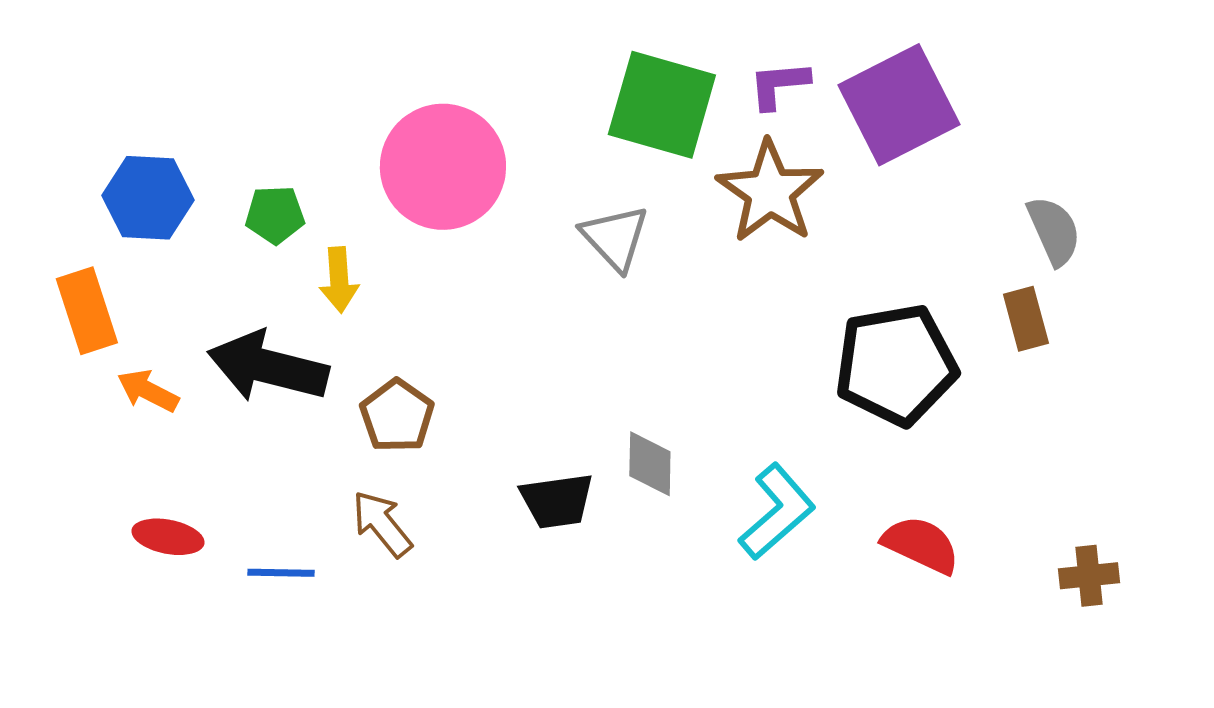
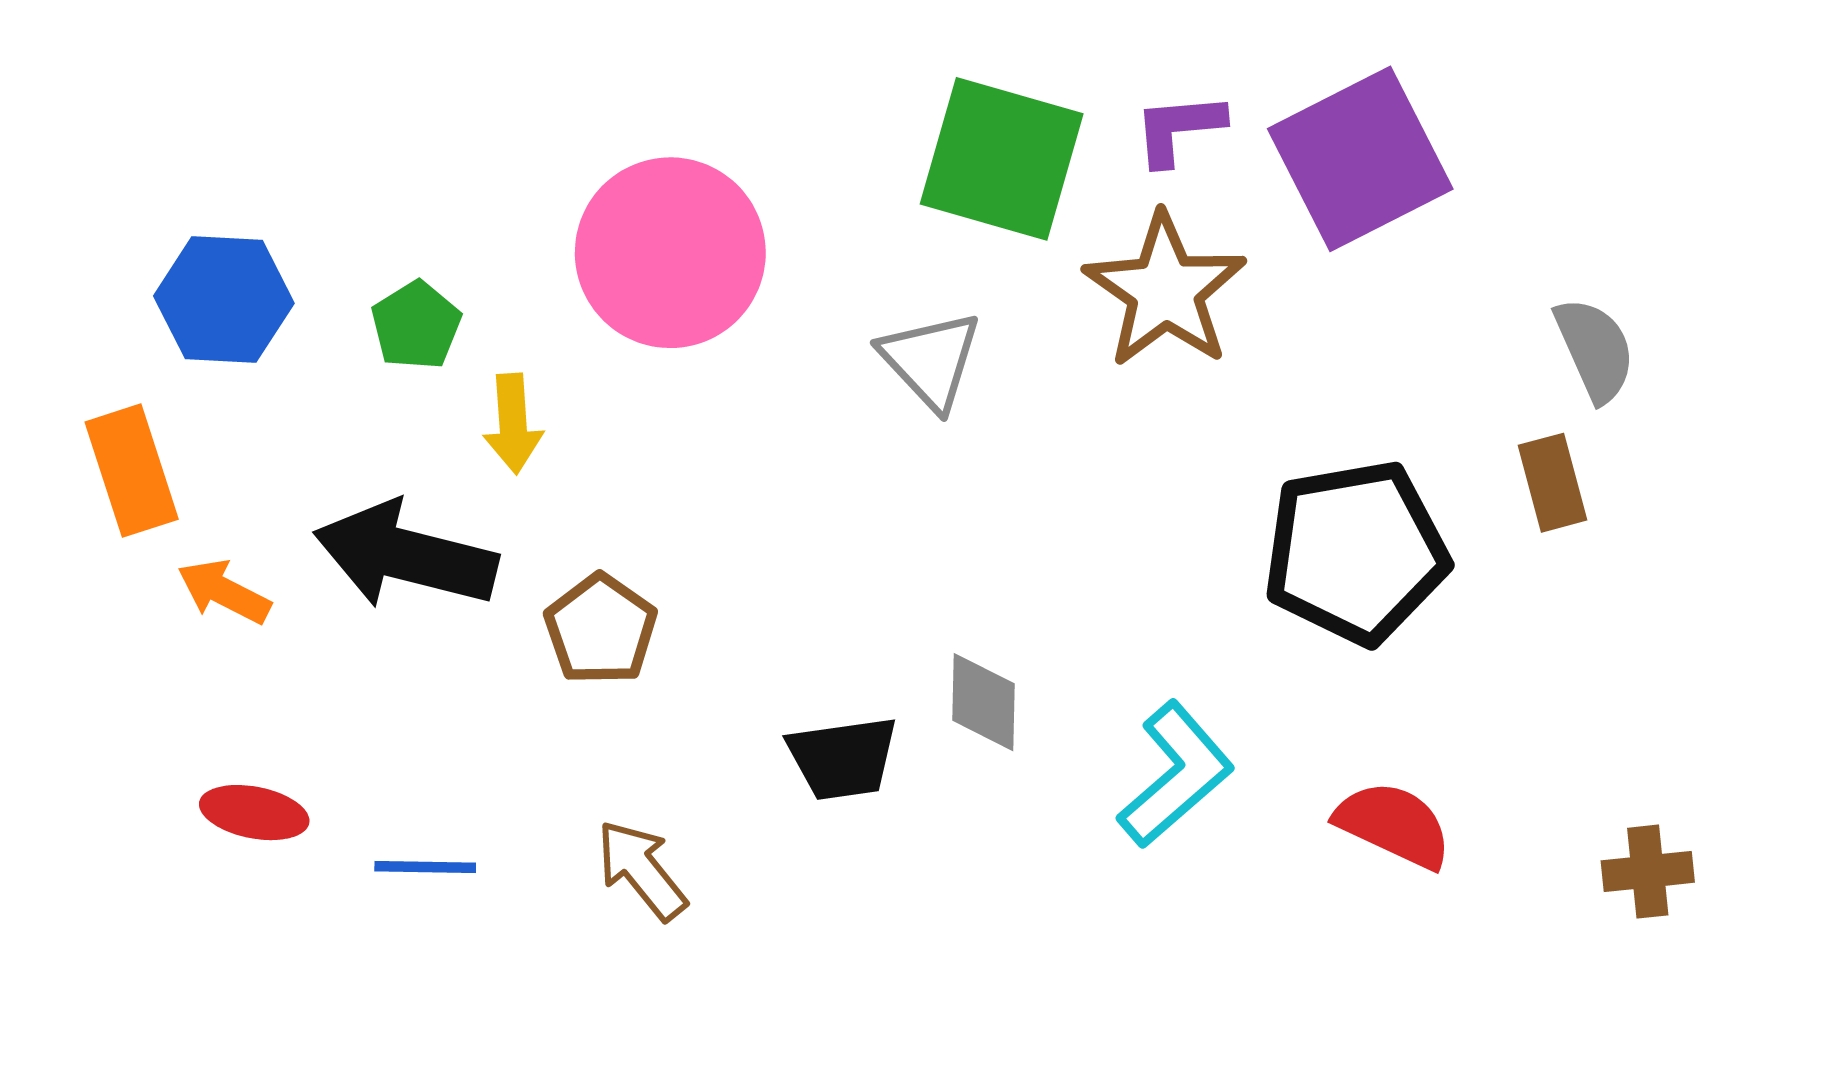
green pentagon: (275, 215) -> (416, 325), turned -30
brown arrow: (382, 524) -> (642, 870), moved

